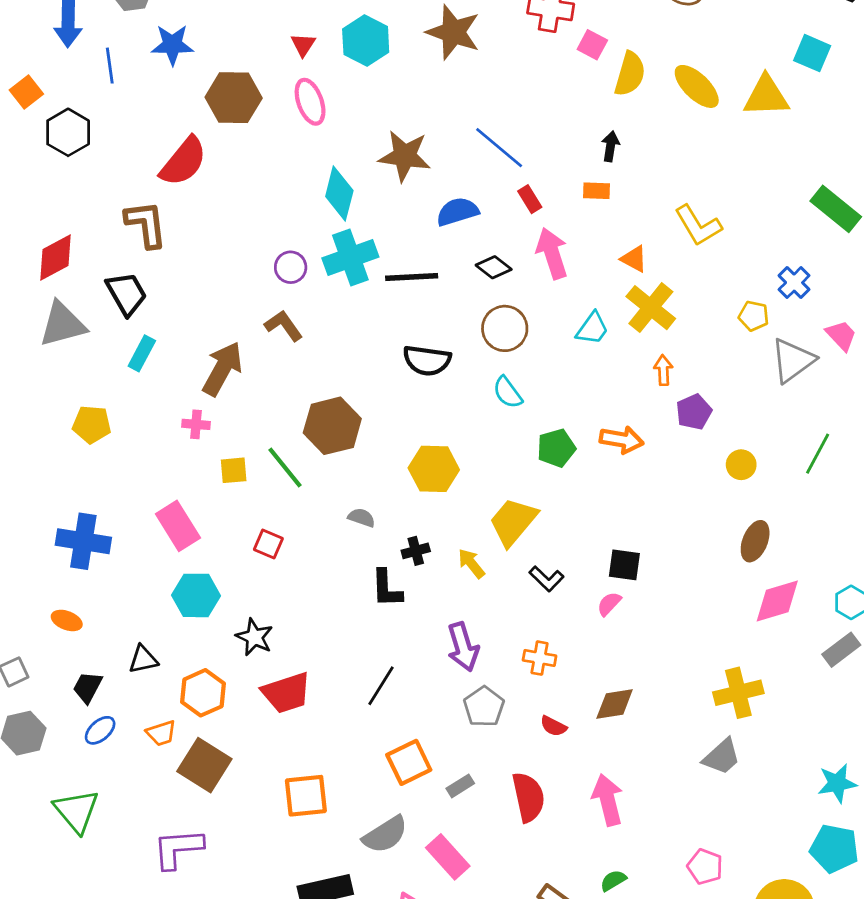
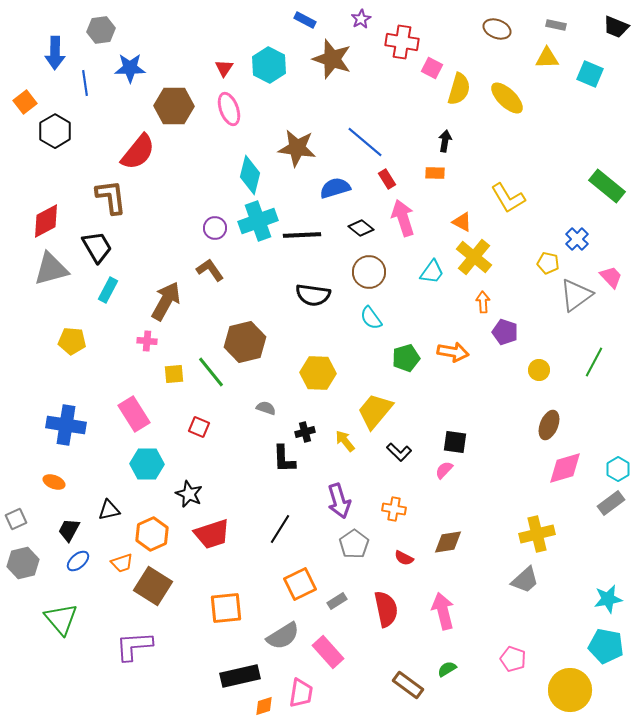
yellow triangle: (766, 96) -> (547, 58), moved, size x0.7
purple pentagon: (694, 412) -> (505, 332), turned -30

